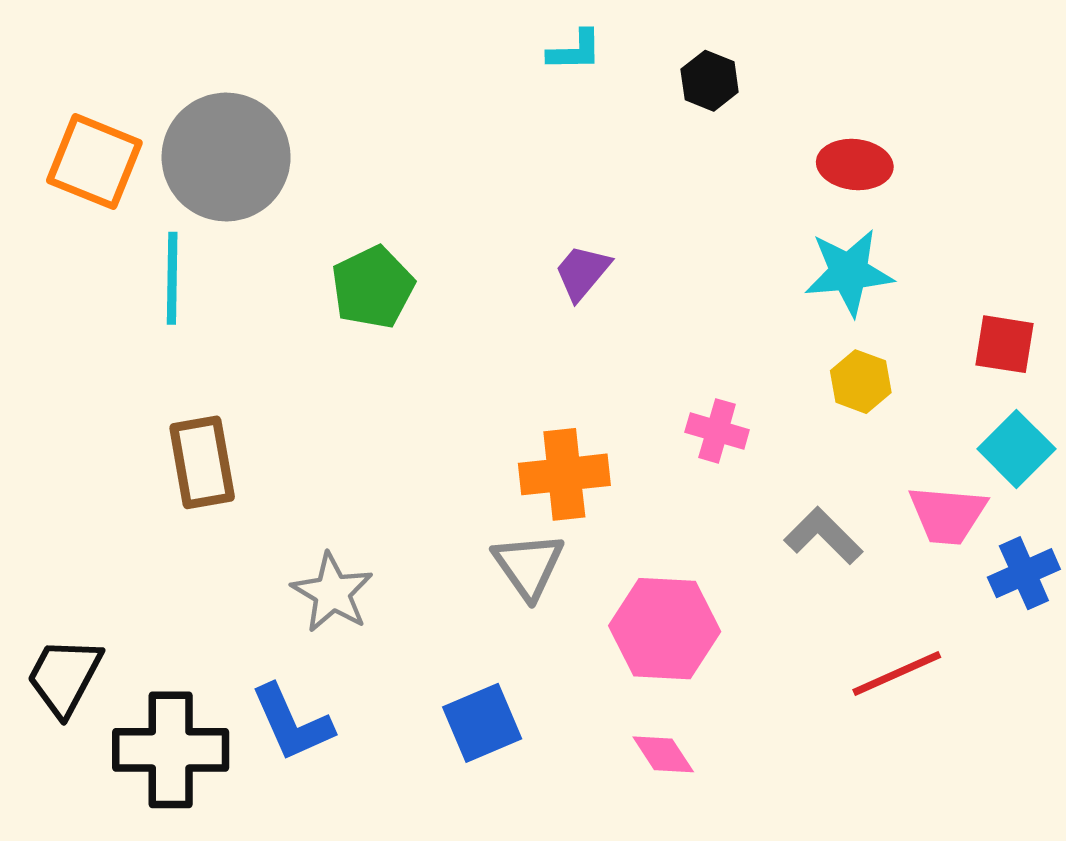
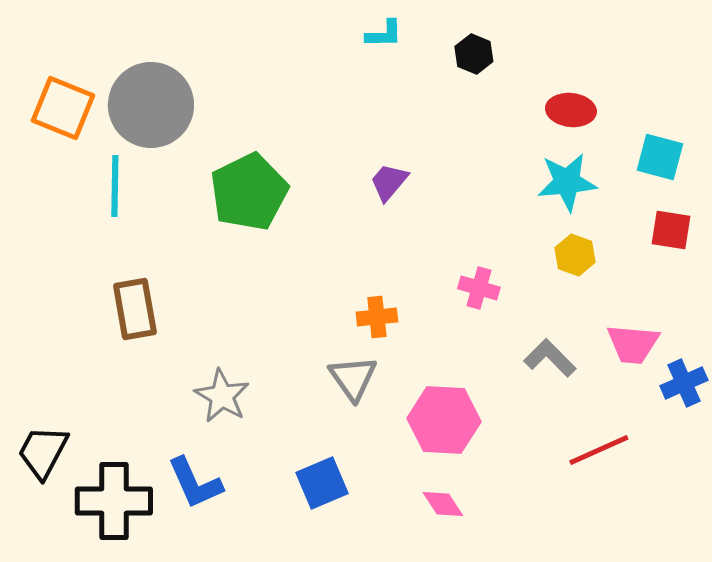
green pentagon: (373, 287) -> (249, 192), size x1.4
cyan square: (1016, 449) -> (660, 157), moved, turned -30
orange cross: (564, 474) -> (377, 317), size x0.7

